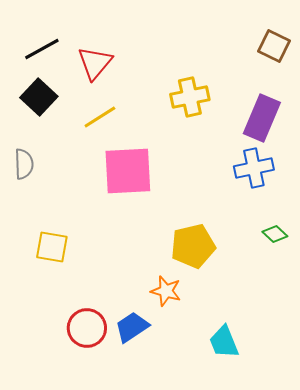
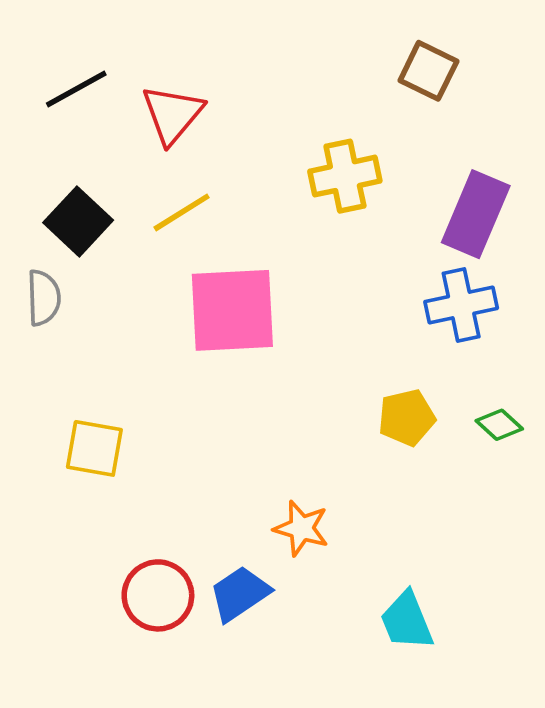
brown square: (274, 46) -> (428, 71), moved
black square: (39, 97) -> (78, 221), moved
yellow pentagon: (193, 246) -> (407, 418), moved, size x0.7

